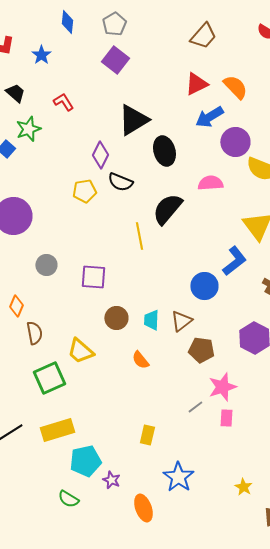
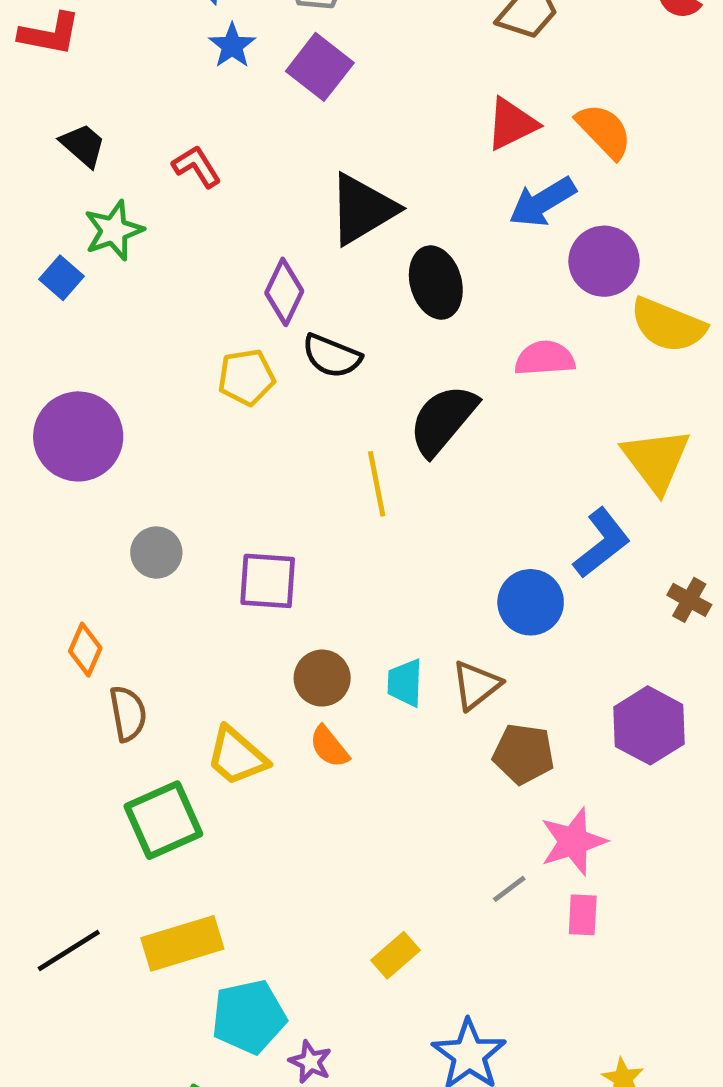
blue star: (41, 55) -> (232, 46), moved
orange semicircle: (140, 360) -> (329, 747), moved
yellow rectangle: (147, 435) -> (396, 955), turned 36

